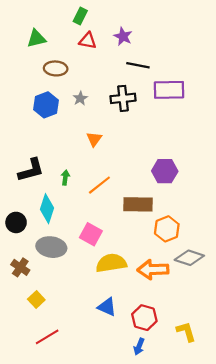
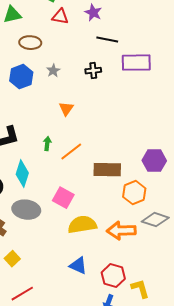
black cross: (123, 98) -> (93, 71), size x0.7
purple hexagon: (165, 171) -> (154, 161), moved
green arrow: (65, 178) -> (47, 144), moved
yellow L-shape: (186, 332) -> (140, 289), moved

